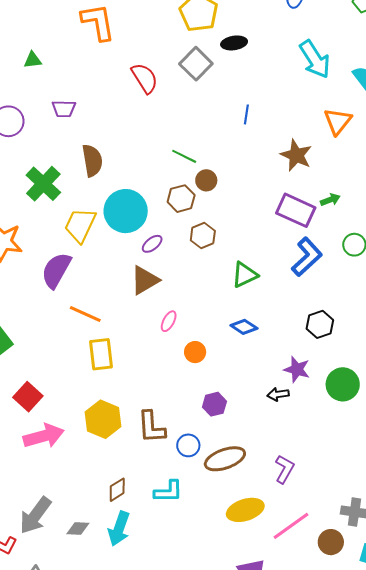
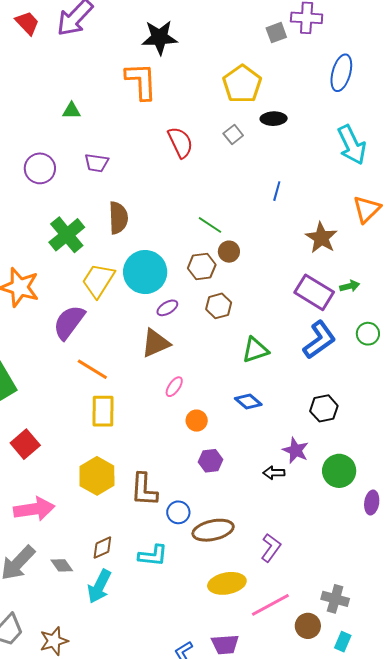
gray square: (196, 64) -> (233, 134), size x0.6
purple hexagon: (214, 404) -> (210, 461), moved
pink arrow: (44, 436) -> (34, 509), moved
gray diamond: (78, 529) -> (62, 565), moved, turned 45

